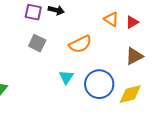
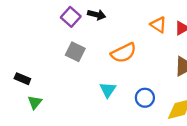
purple square: (33, 12) -> (71, 17), turned 30
blue circle: (99, 84) -> (145, 98), size x0.6

